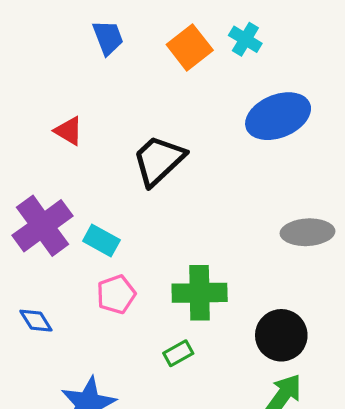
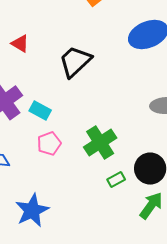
green cross: (200, 293) -> (100, 142), turned -32
green rectangle: (178, 353) -> (116, 180), moved

